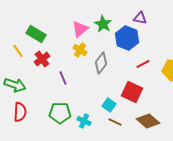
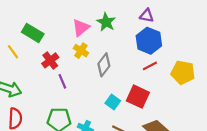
blue hexagon: (127, 38) -> (149, 41), moved
red cross: (42, 59) -> (50, 60), moved
cyan square: (109, 105) -> (113, 102), moved

